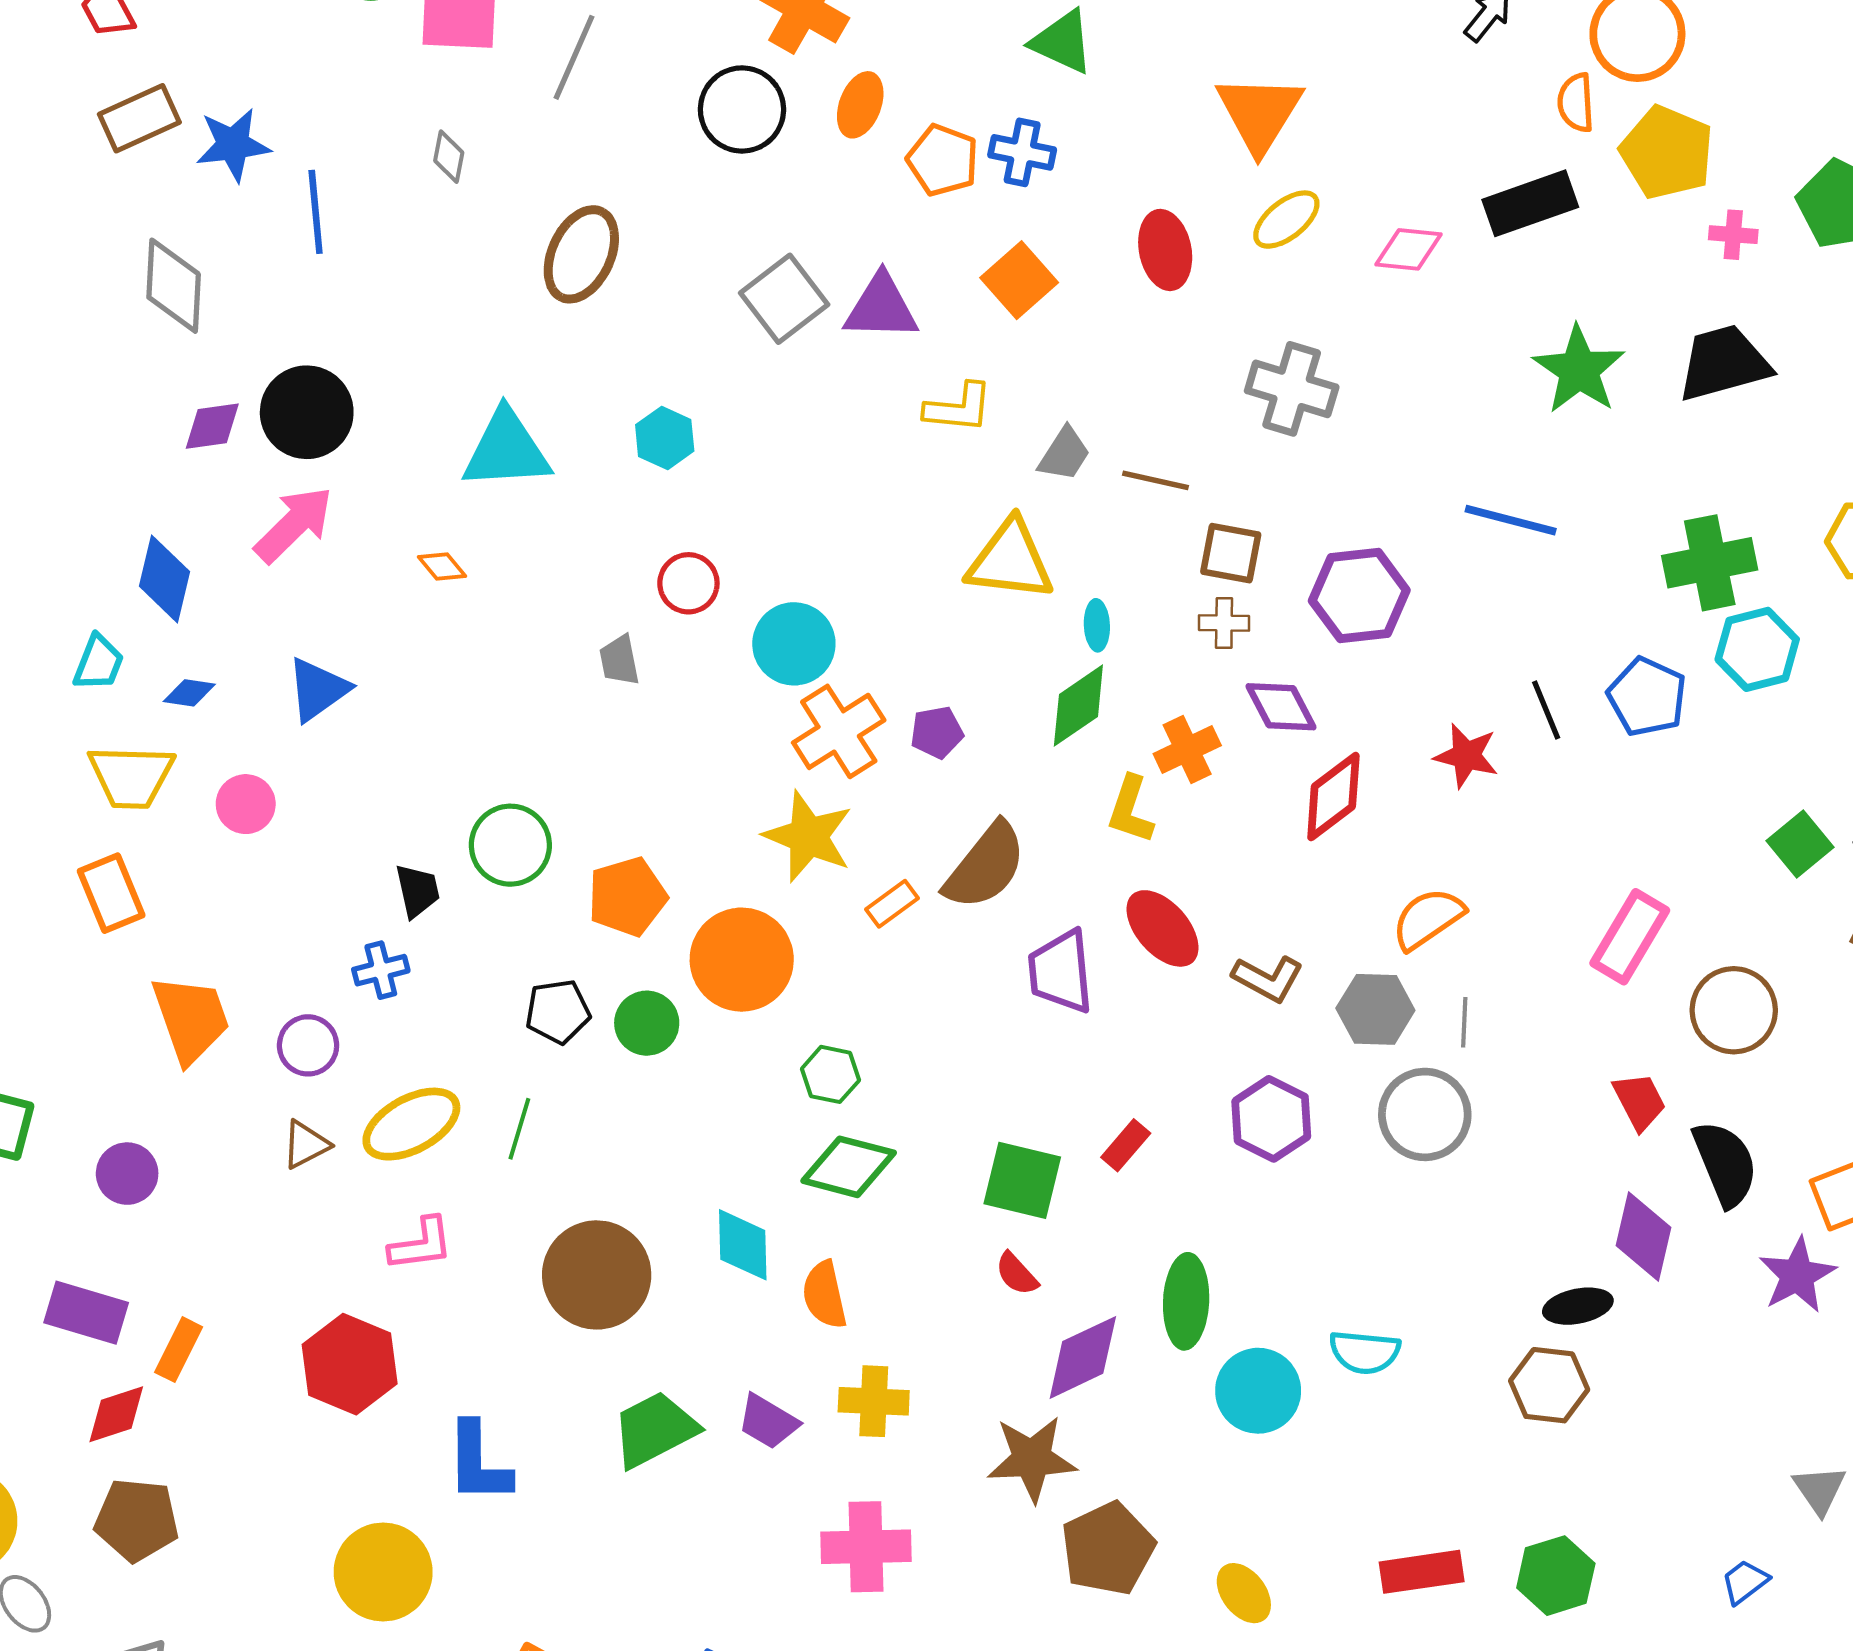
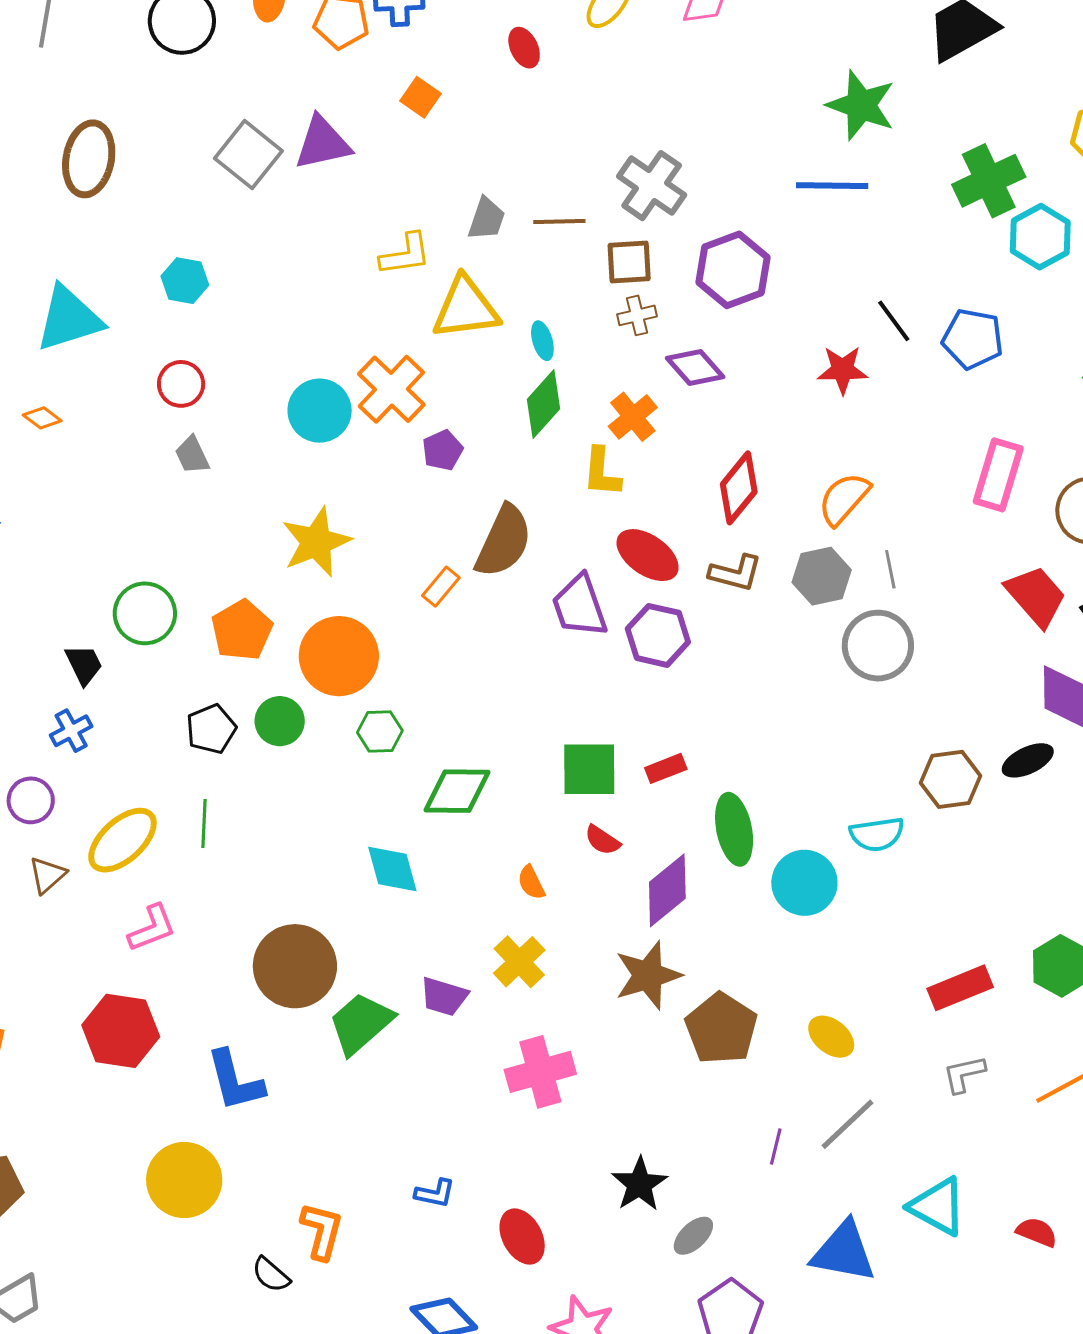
red ellipse: (1165, 250) -> (524, 48), size x0.7
orange square: (1019, 280) -> (421, 97), size x0.7
green star: (1579, 370) -> (861, 105), moved
gray cross: (1292, 389) -> (652, 186), moved, turned 32
yellow L-shape: (959, 408) -> (405, 254), moved
red circle: (688, 583) -> (181, 384), moved
blue pentagon: (1647, 697) -> (973, 339), moved
orange cross: (839, 731) -> (391, 389), moved
red diamond: (1333, 797) -> (739, 488), moved
yellow star: (808, 836) -> (316, 542), moved, turned -30
green hexagon: (830, 1074) -> (380, 732), moved
red trapezoid: (1639, 1101) -> (1036, 596), size x1.4
purple hexagon: (1271, 1119) -> (658, 635), moved
red rectangle: (1126, 1145) -> (666, 768), moved, turned 42
brown circle: (597, 1275) -> (295, 966), moved
orange semicircle: (825, 1295) -> (531, 882), moved, size x0.7
brown hexagon: (1549, 1385) -> (950, 779), moved
yellow cross: (874, 1401) -> (519, 962), turned -32

